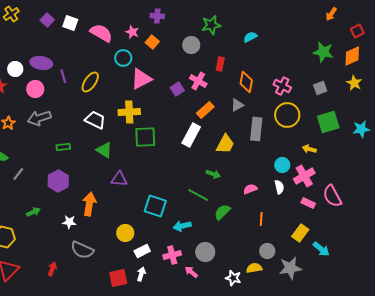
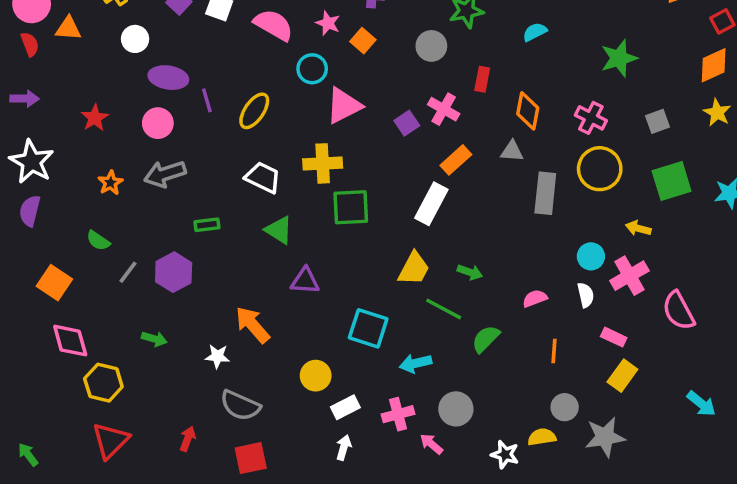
green star: (323, 52) -> (619, 58), moved, turned -30
white circle: (15, 69) -> (135, 39), moved
gray triangle: (237, 105) -> (512, 151), turned 32
yellow trapezoid: (225, 144) -> (414, 269), moved
purple hexagon: (58, 181) -> (174, 272), moved
pink rectangle: (308, 203) -> (614, 337), moved
orange arrow: (89, 204) -> (252, 325), turned -50
green arrow: (33, 212) -> (154, 339), turned 40
cyan arrow: (321, 249) -> (701, 404), moved
red square: (118, 278) -> (251, 458), moved

